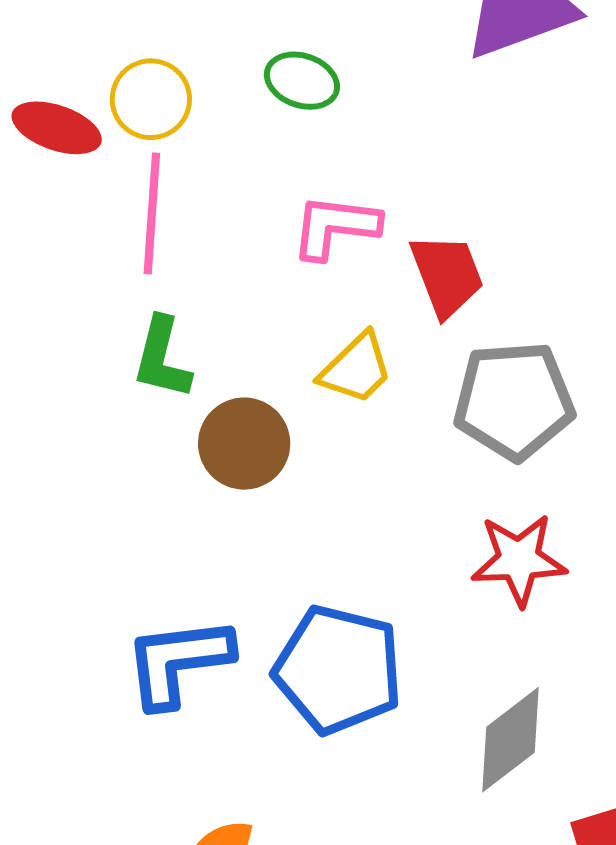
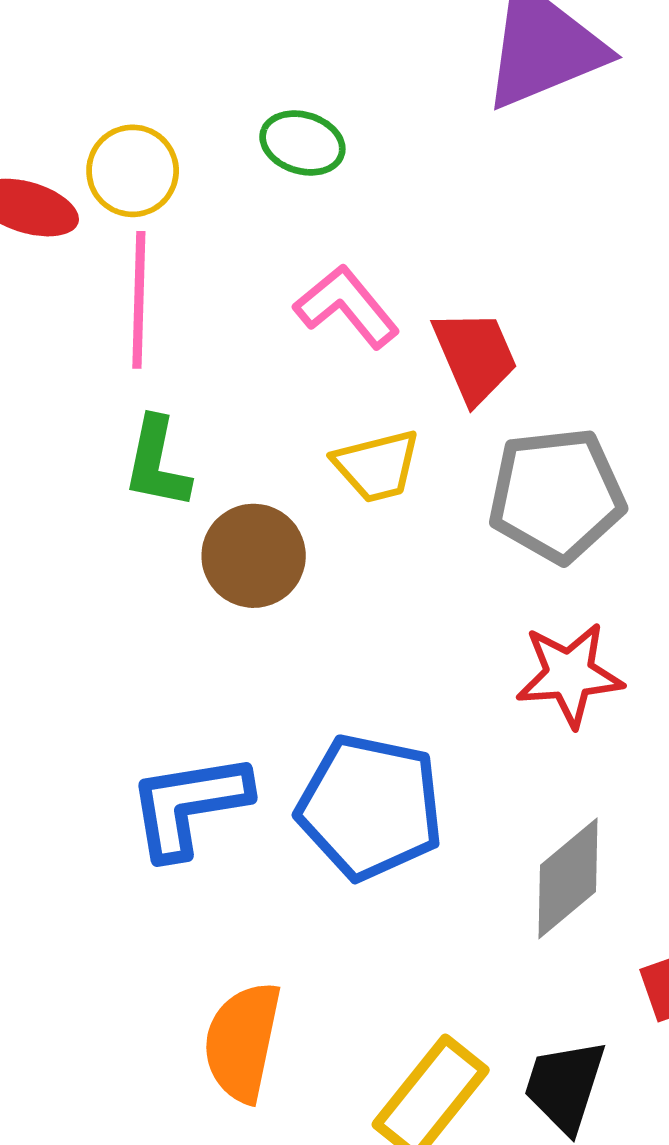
pink L-shape: (335, 227) -> (347, 307), turned 46
yellow trapezoid: (356, 369) -> (377, 466), turned 32

